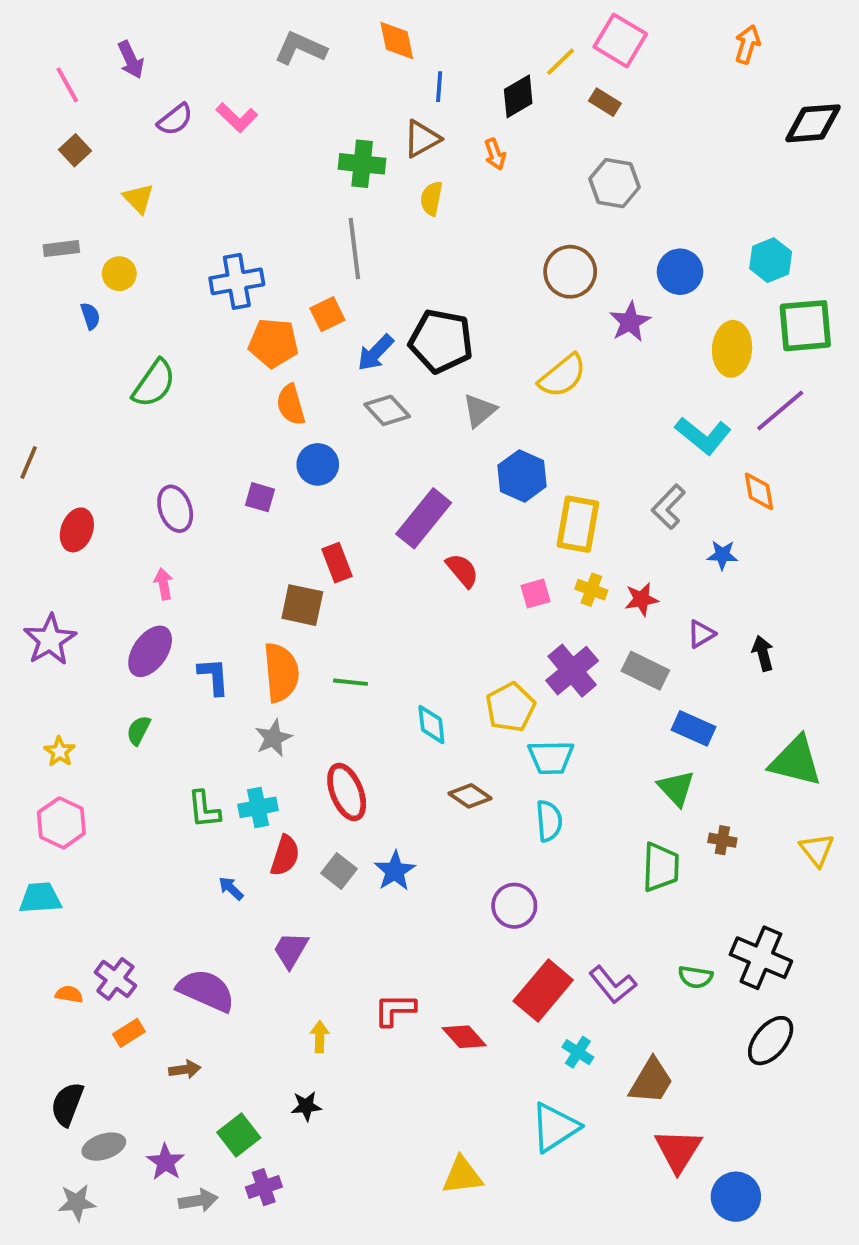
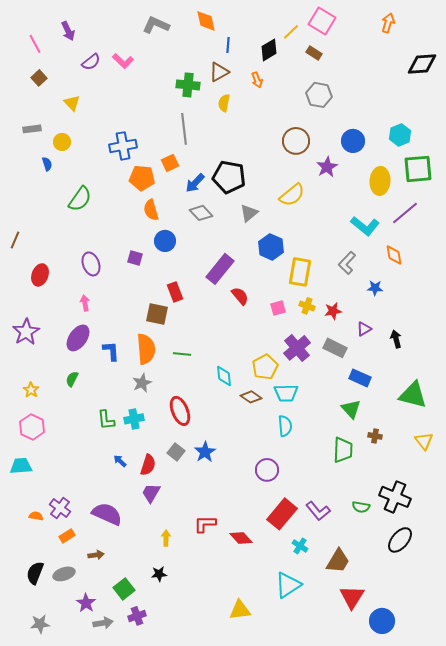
brown diamond: (470, 796) -> (251, 397), moved
red semicircle: (285, 856) -> (148, 465), moved
gray ellipse: (104, 1147) -> (64, 574), moved

